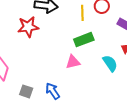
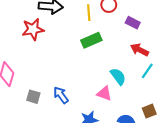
pink triangle: (73, 62) -> (104, 94), moved, turned 35
cyan semicircle: (110, 63) -> (118, 76), moved

